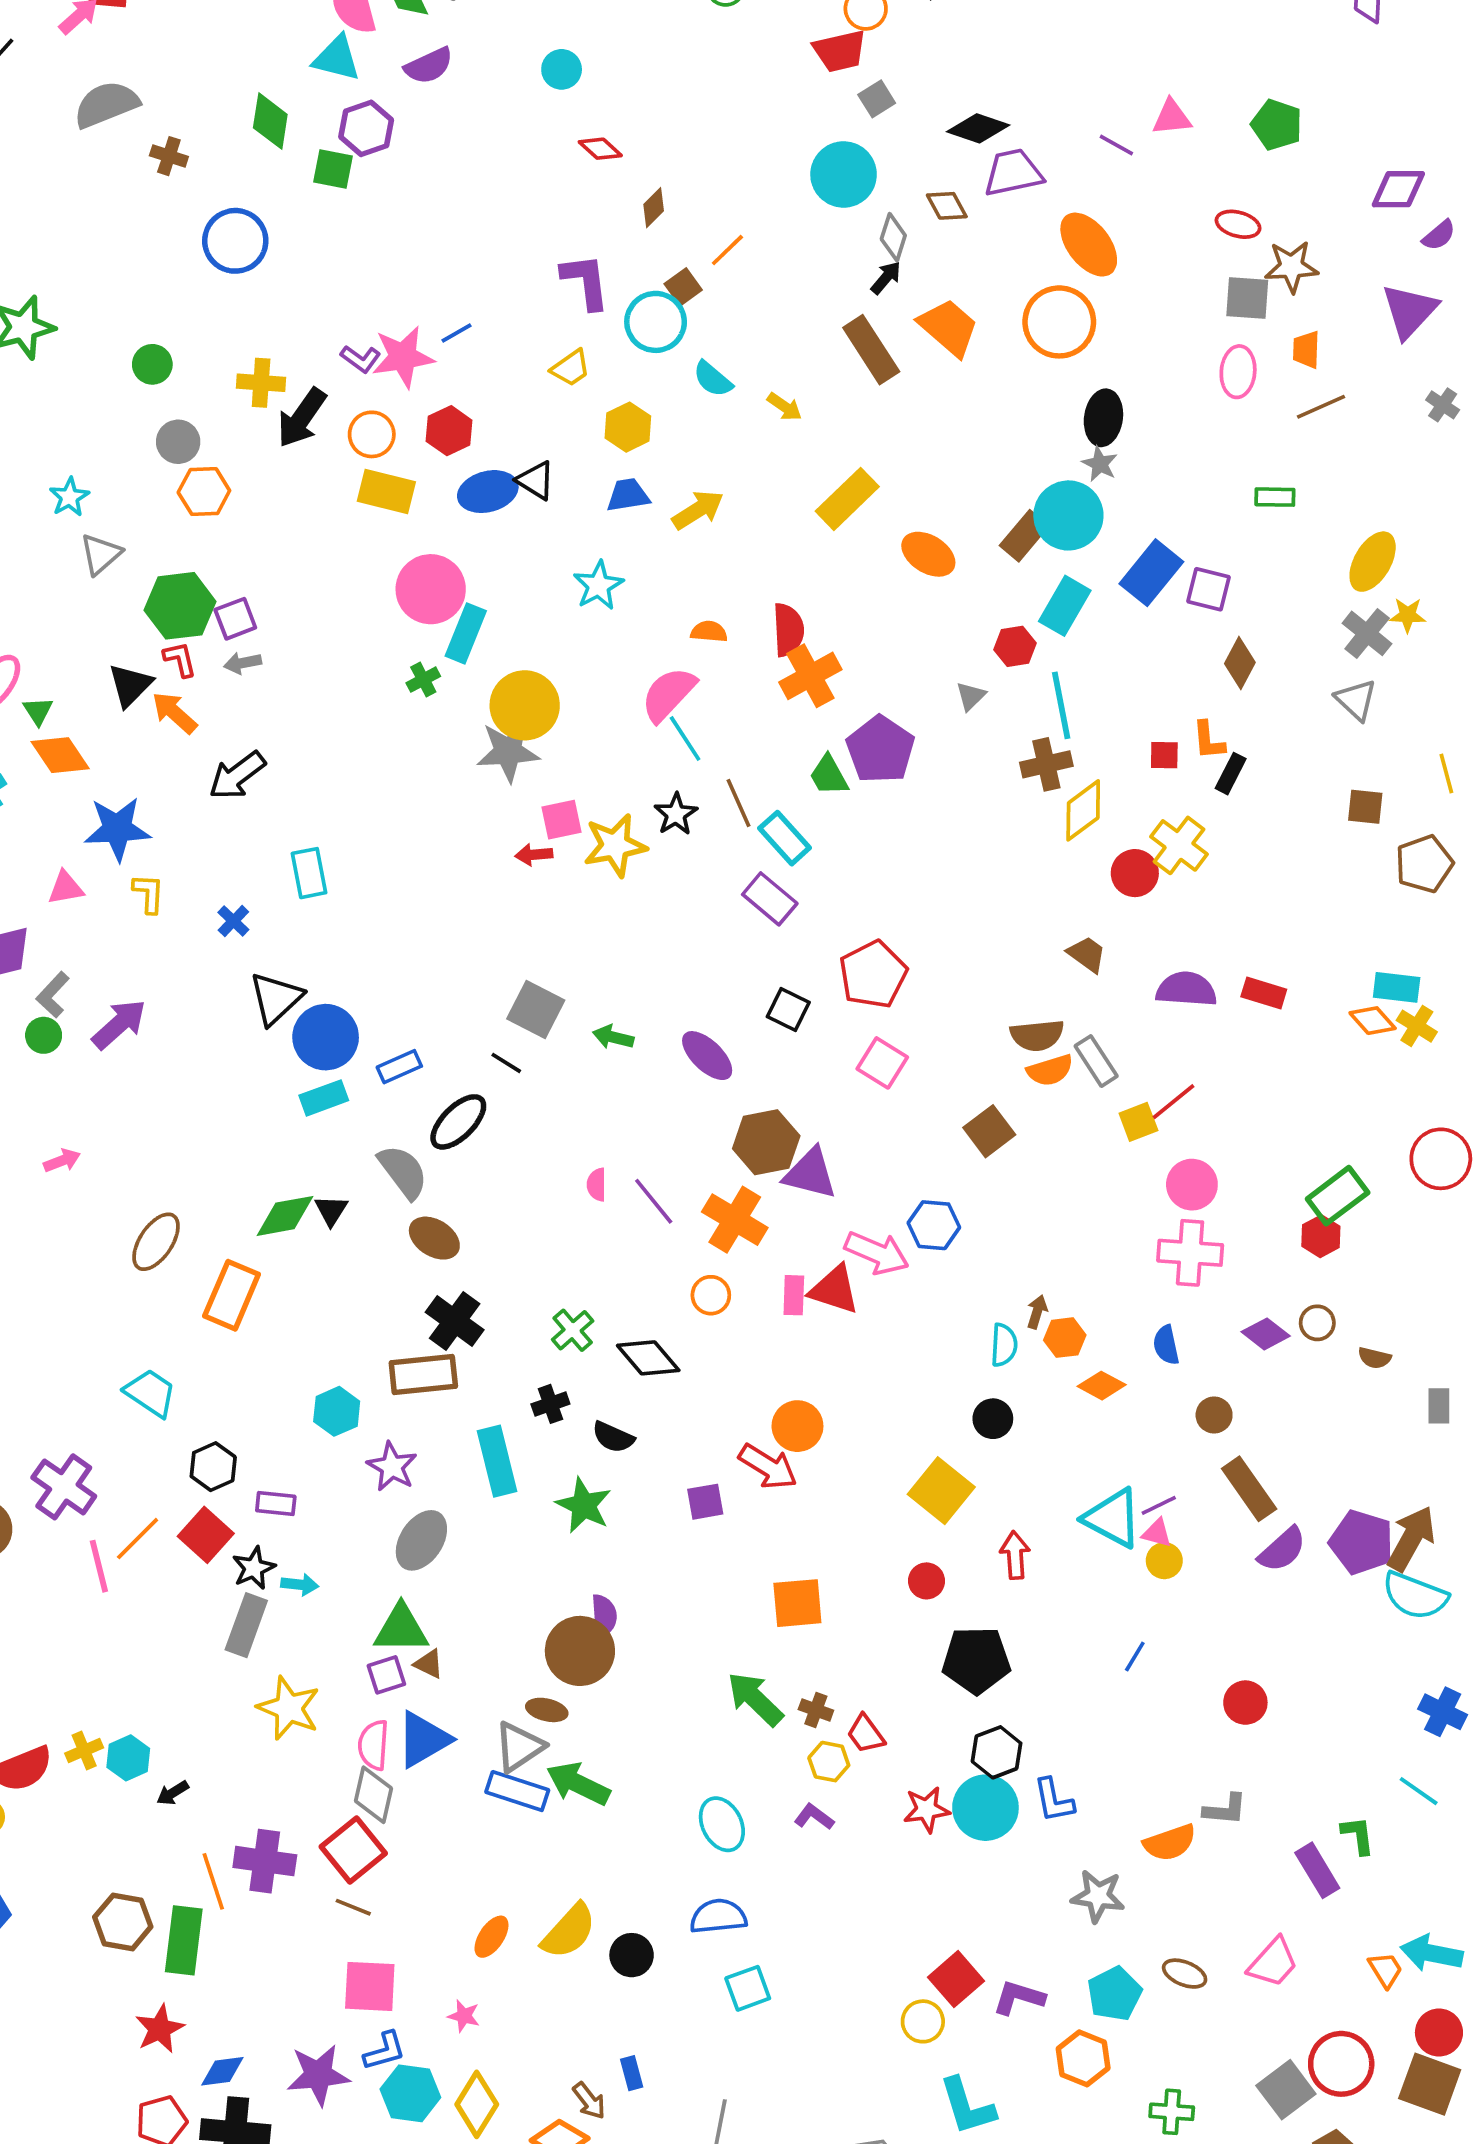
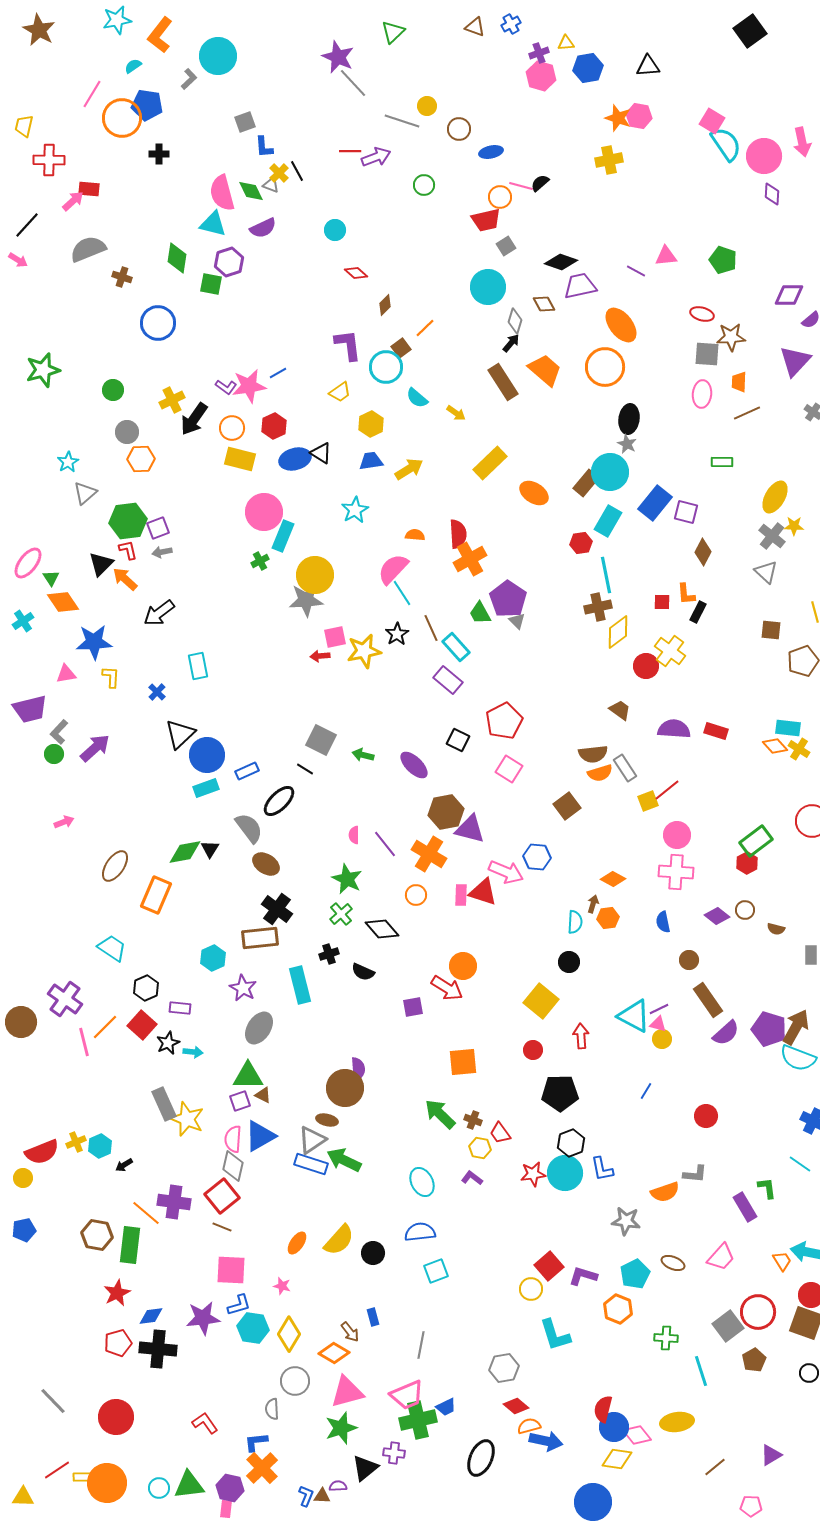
yellow cross: (261, 383) -> (172, 400), turned -30
gray triangle: (971, 696) -> (517, 621), moved, turned -30
orange diamond: (1102, 1386) -> (613, 879), moved
green star: (584, 1505) -> (347, 879), moved
gray rectangle: (246, 1625) -> (164, 1104), moved, turned -44
orange line: (213, 1881) -> (146, 1213), turned -32

